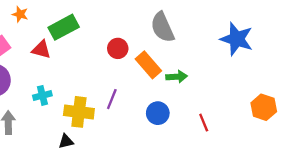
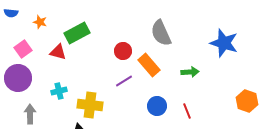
green arrow: (177, 77) -> (190, 72), moved
purple line: (112, 99) -> (124, 81), moved, turned 36
red line: (204, 123) -> (187, 111), moved

